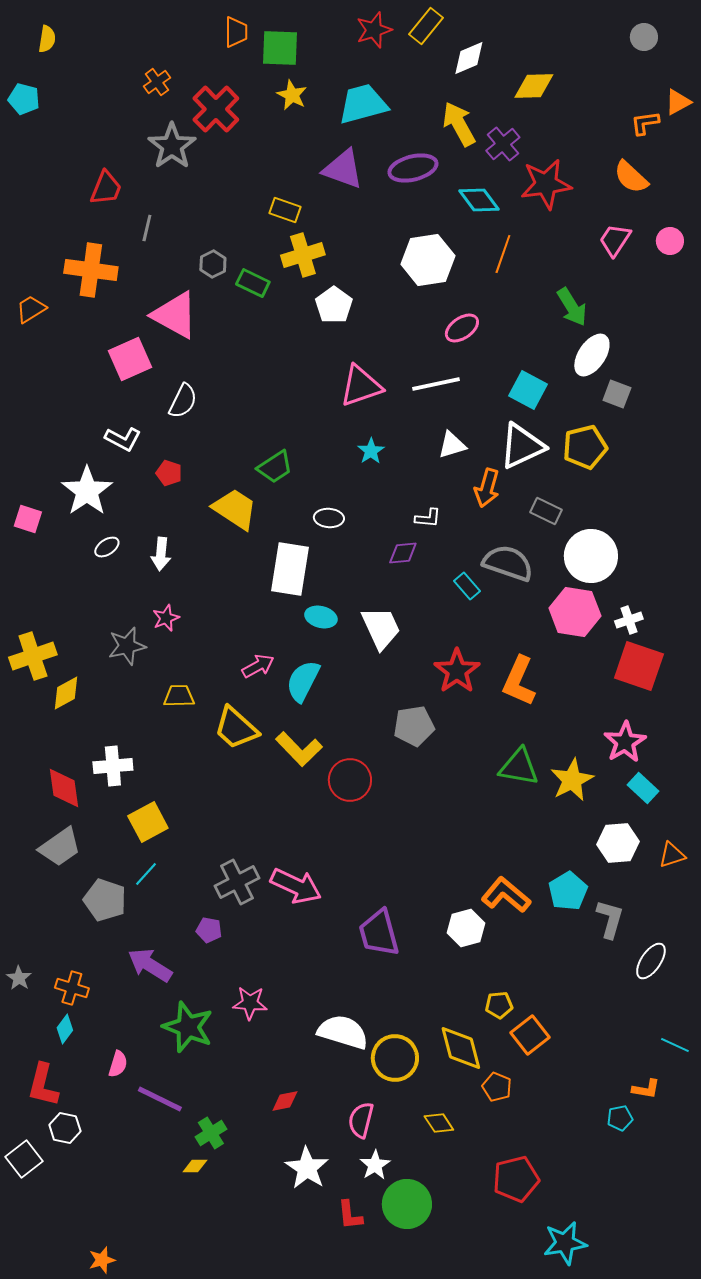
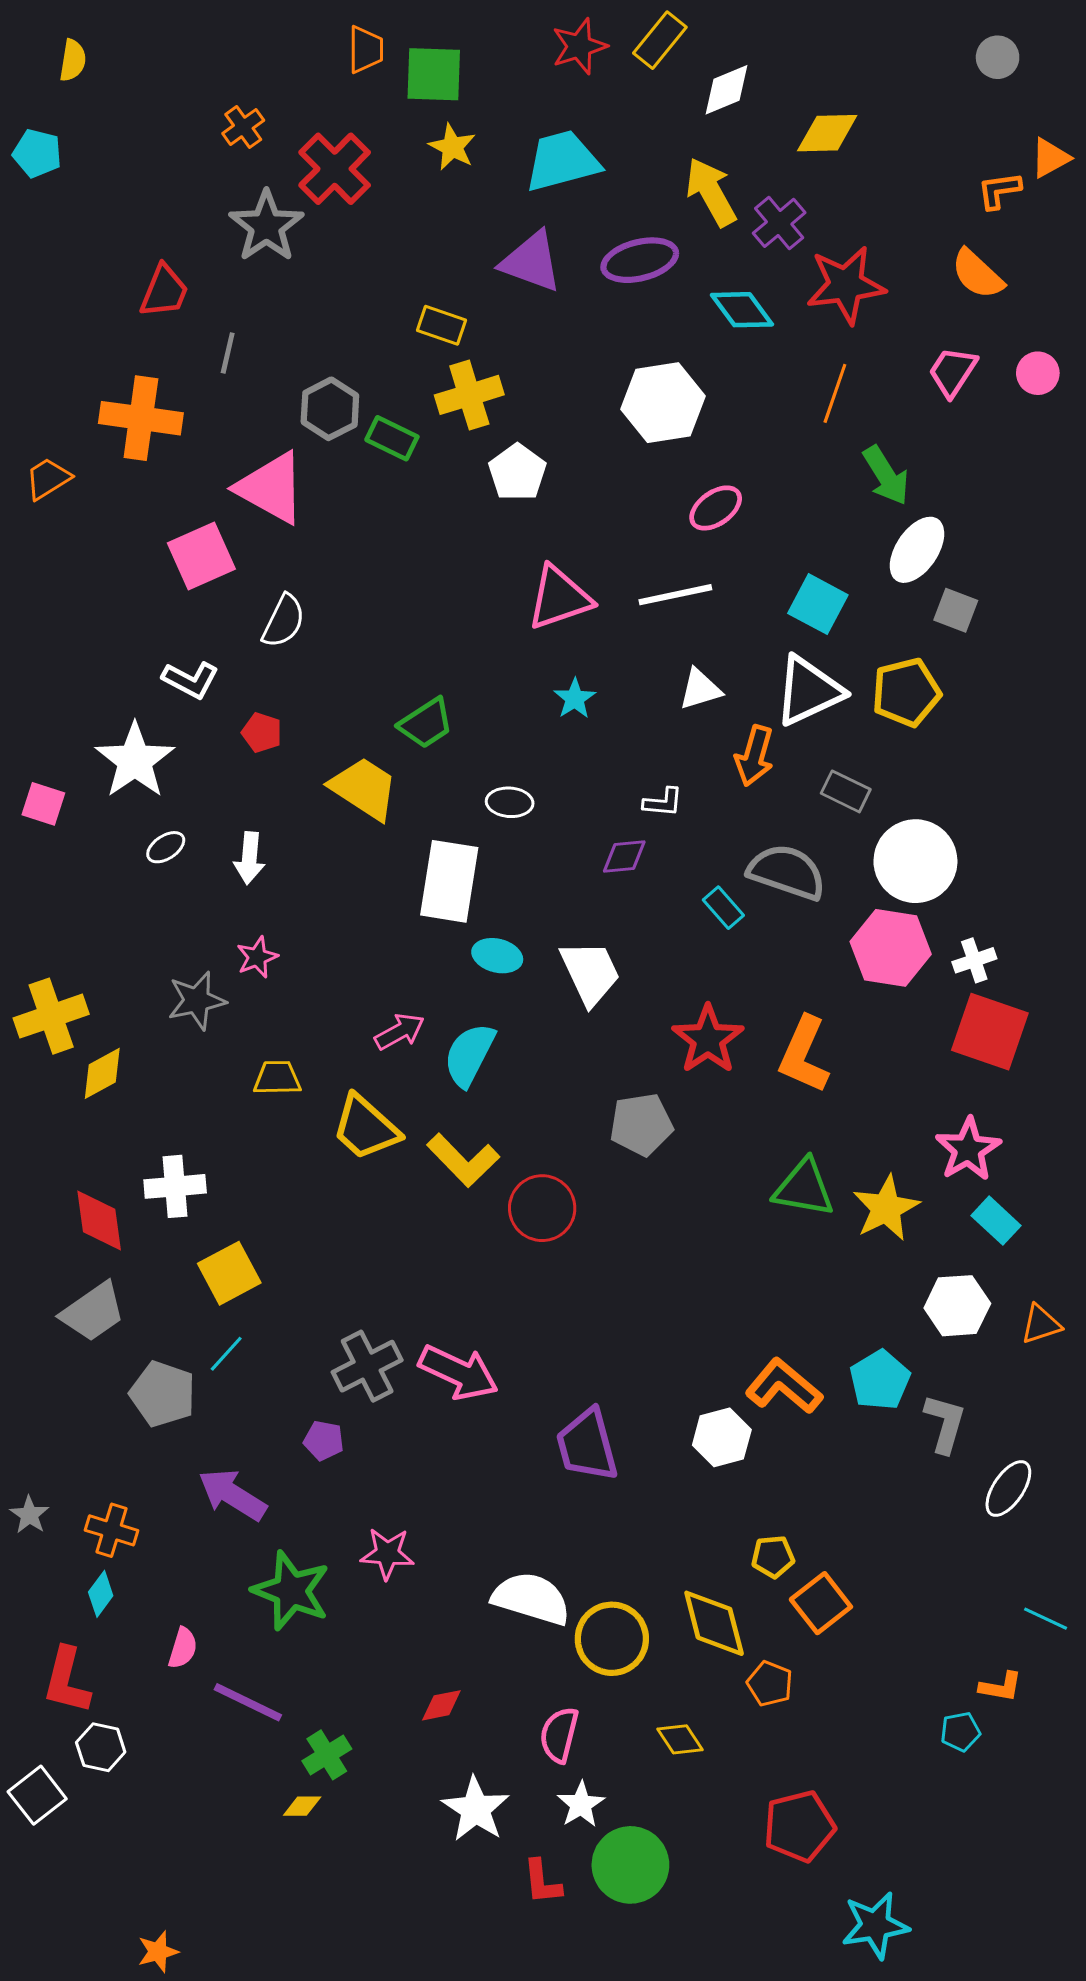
orange line: (503, 254) -> (835, 393), moved
gray hexagon: (213, 264) -> (330, 409), size x1.4

